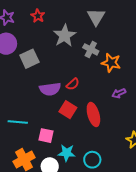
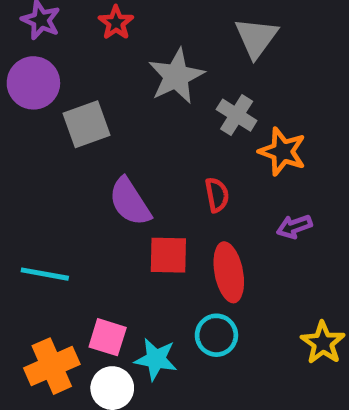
red semicircle: (73, 84) -> (217, 195), moved, turned -64
purple semicircle: (50, 89) -> (130, 202), turned 60
red square: (68, 110) -> (168, 255), turned -36
pink square: (46, 136) -> (108, 337), moved
cyan circle: (92, 160) -> (216, 335), moved

